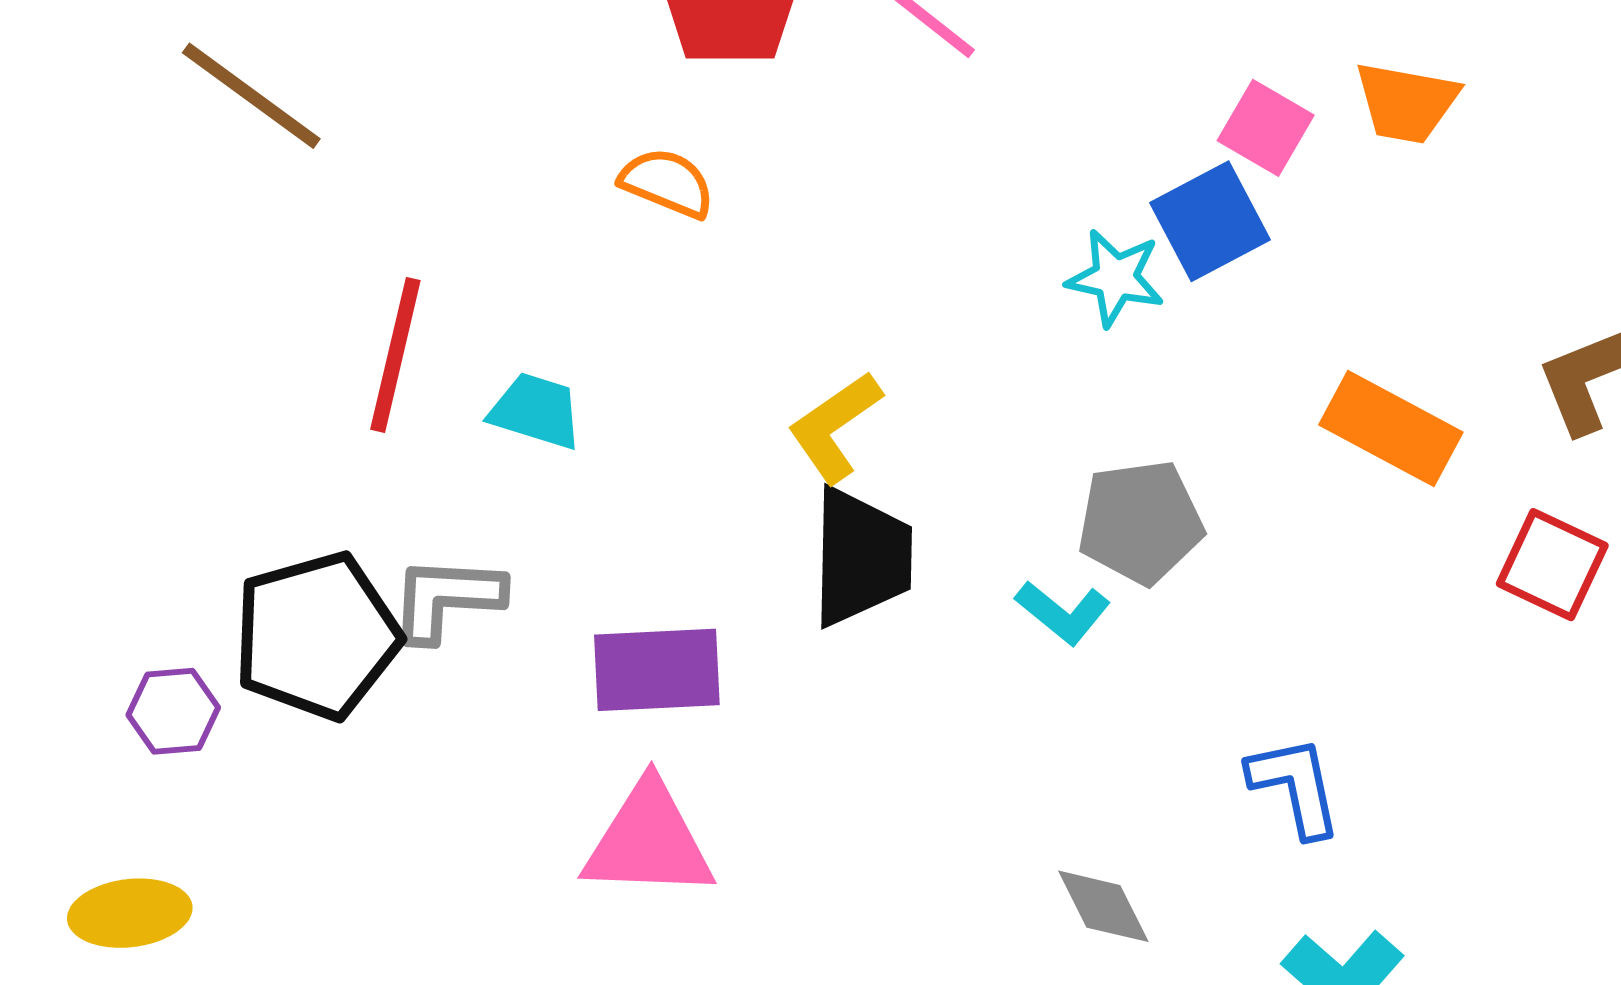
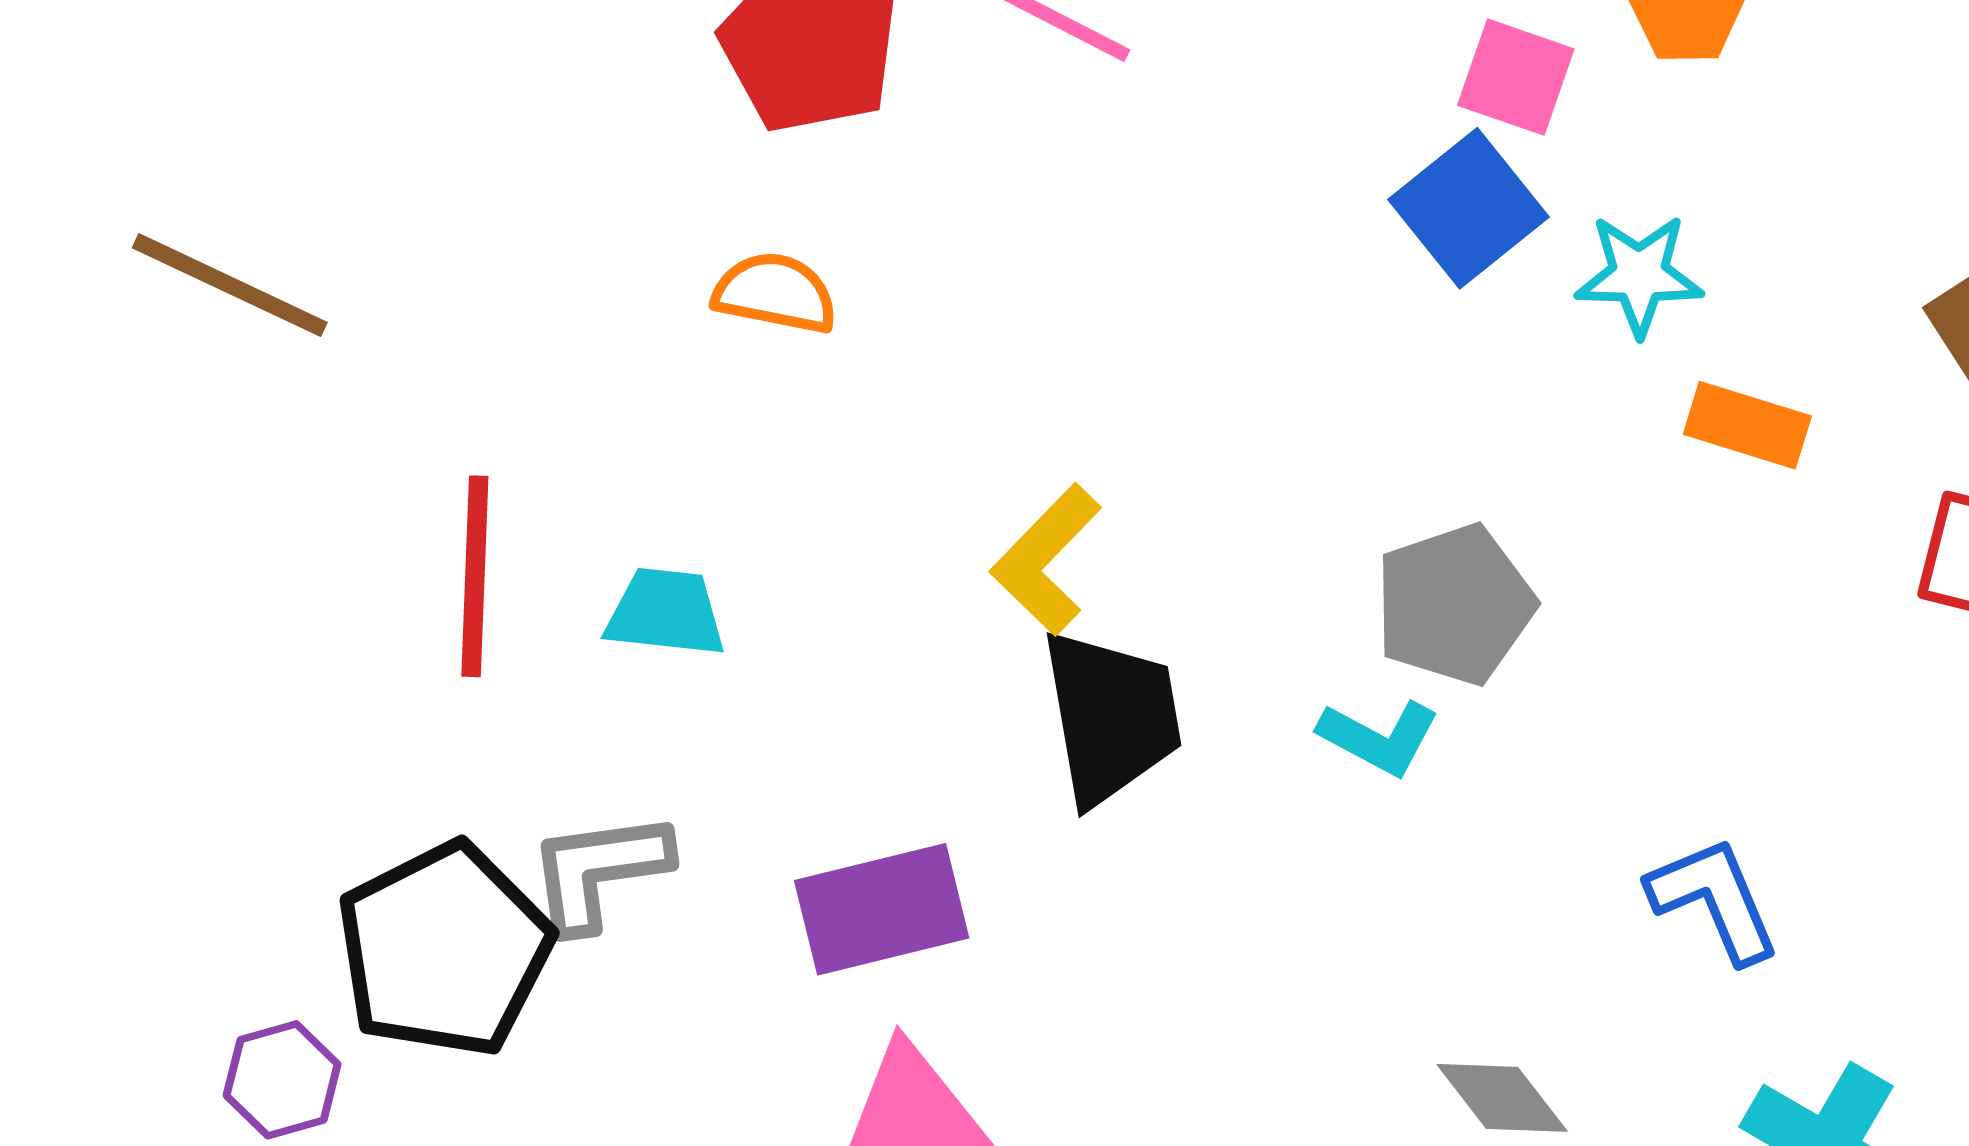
cyan star: (1115, 278) -> (1639, 275), moved
orange rectangle: (1391, 428) -> (1747, 425), size x0.7

